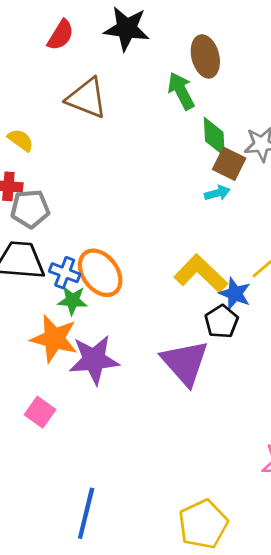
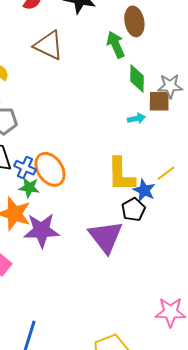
brown square: (229, 164) -> (159, 101), moved, turned -30
yellow L-shape: (201, 274) -> (121, 175), turned -138

